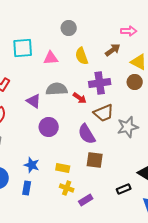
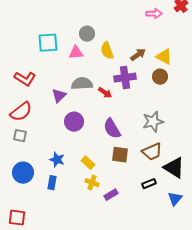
gray circle: (69, 28) -> (87, 34), moved
pink arrow: (129, 31) -> (154, 14), moved
brown arrow: (113, 50) -> (138, 55), moved
purple triangle: (34, 101) -> (59, 96), turned 42
brown trapezoid: (104, 113) -> (152, 152), moved
yellow rectangle: (63, 168) -> (88, 163), turned 32

